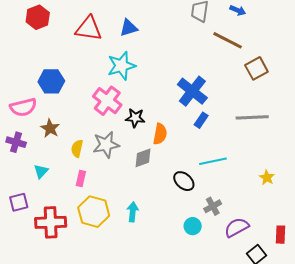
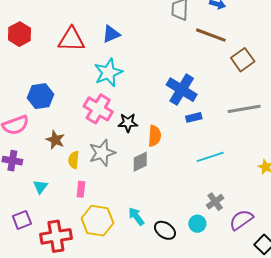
blue rectangle: (201, 120) -> (194, 117), turned 49
brown star: (50, 128) -> (55, 140), moved
black ellipse: (184, 181) -> (165, 230), moved
cyan arrow: (133, 212) -> (136, 216), turned -36

